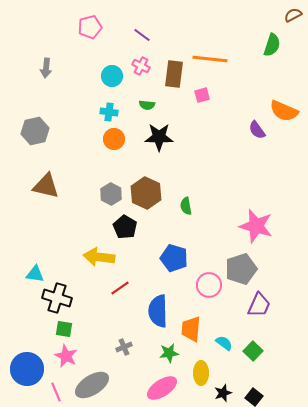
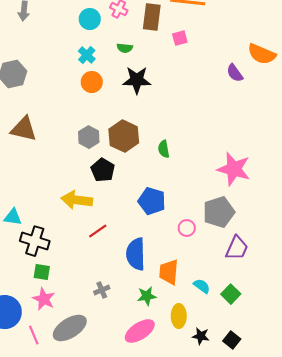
cyan cross: (109, 112) -> (87, 55), turned 36
pink circle: (209, 285) -> (187, 228), size x0.7
black star: (223, 393) -> (201, 336), turned 30

